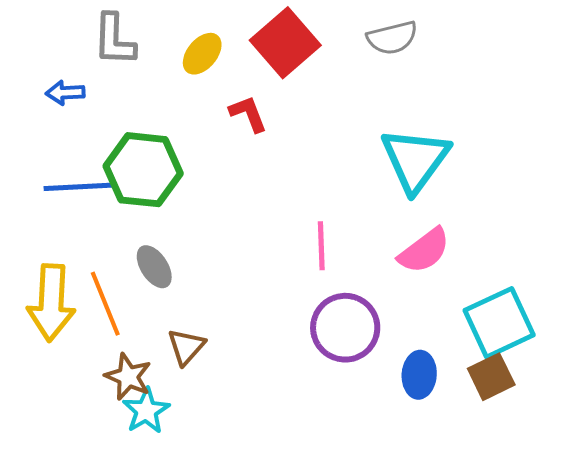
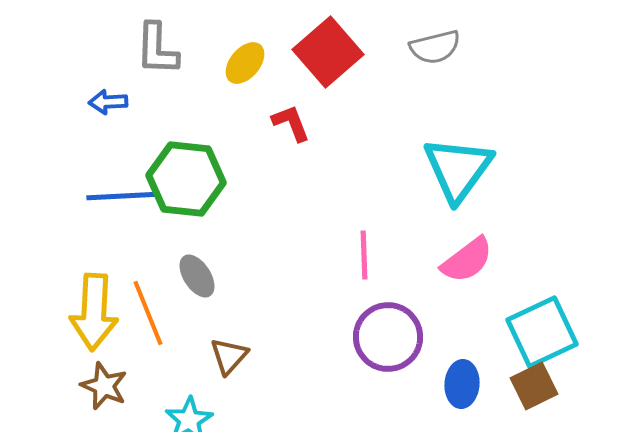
brown star: (128, 377) -> (104, 386), moved

